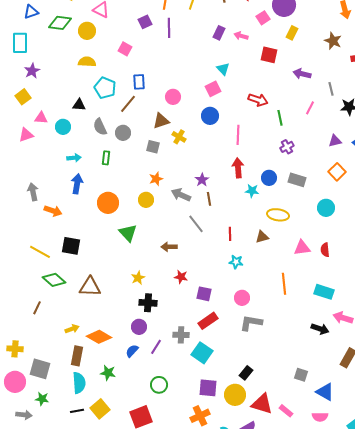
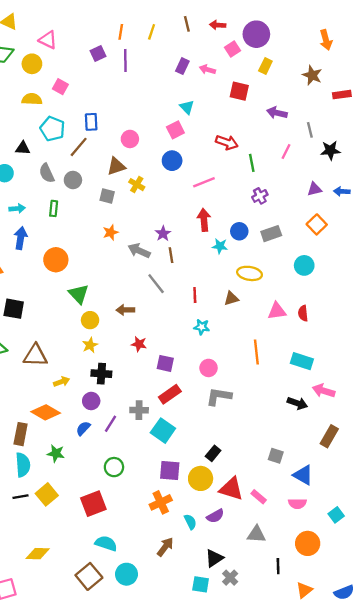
pink square: (125, 49) -> (60, 87), moved
pink line: (238, 135) -> (204, 182), turned 66
gray rectangle: (297, 180) -> (271, 234), turned -36
yellow circle: (146, 200) -> (90, 320), moved
yellow arrow: (72, 329) -> (62, 382), moved

